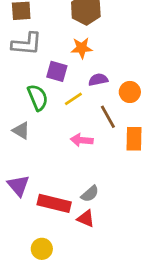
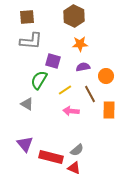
orange star: (82, 48) -> (80, 44), moved
green semicircle: (38, 97) -> (39, 80), turned -126
yellow line: (73, 99) -> (65, 90), moved

